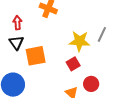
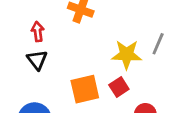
orange square: (36, 56) -> (85, 89), moved

